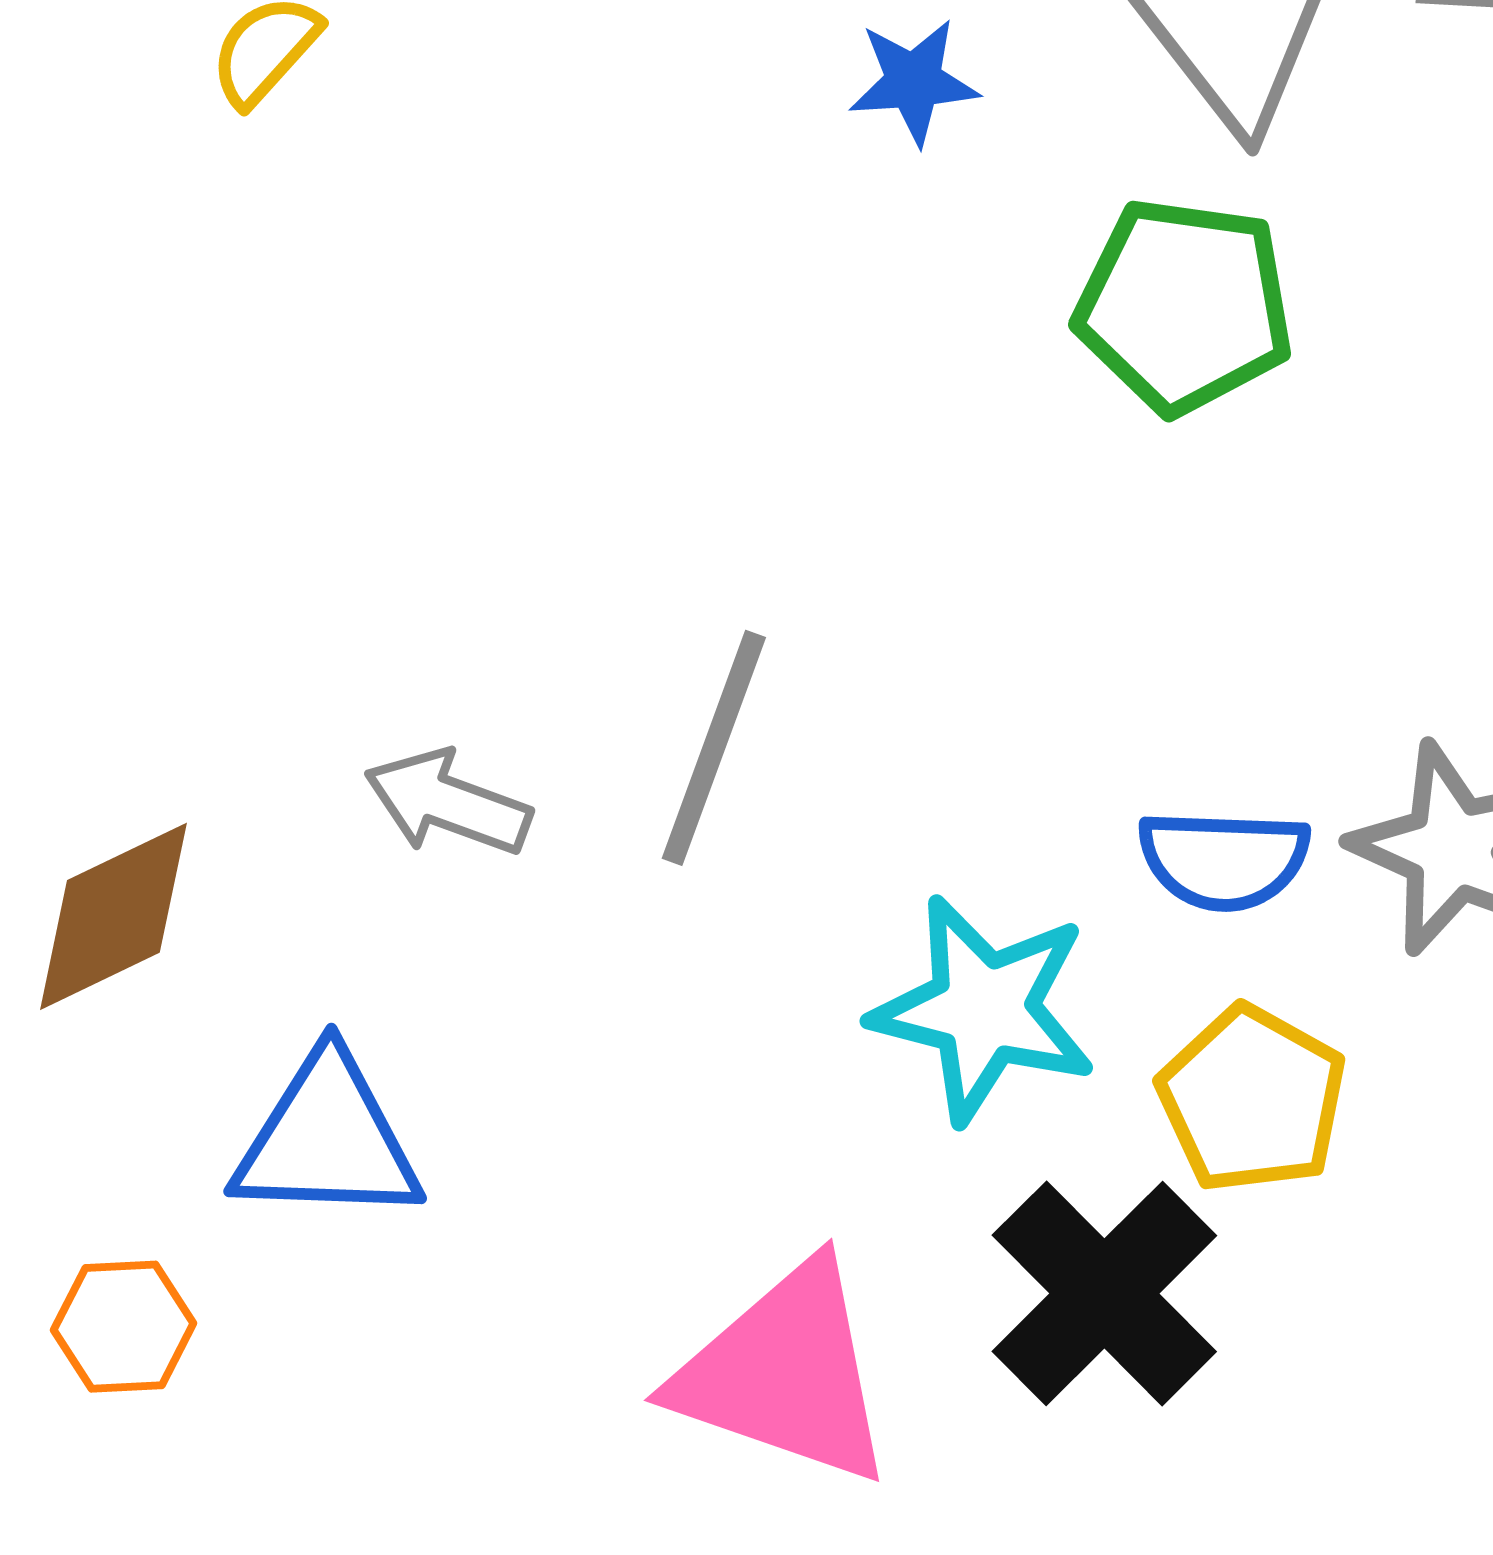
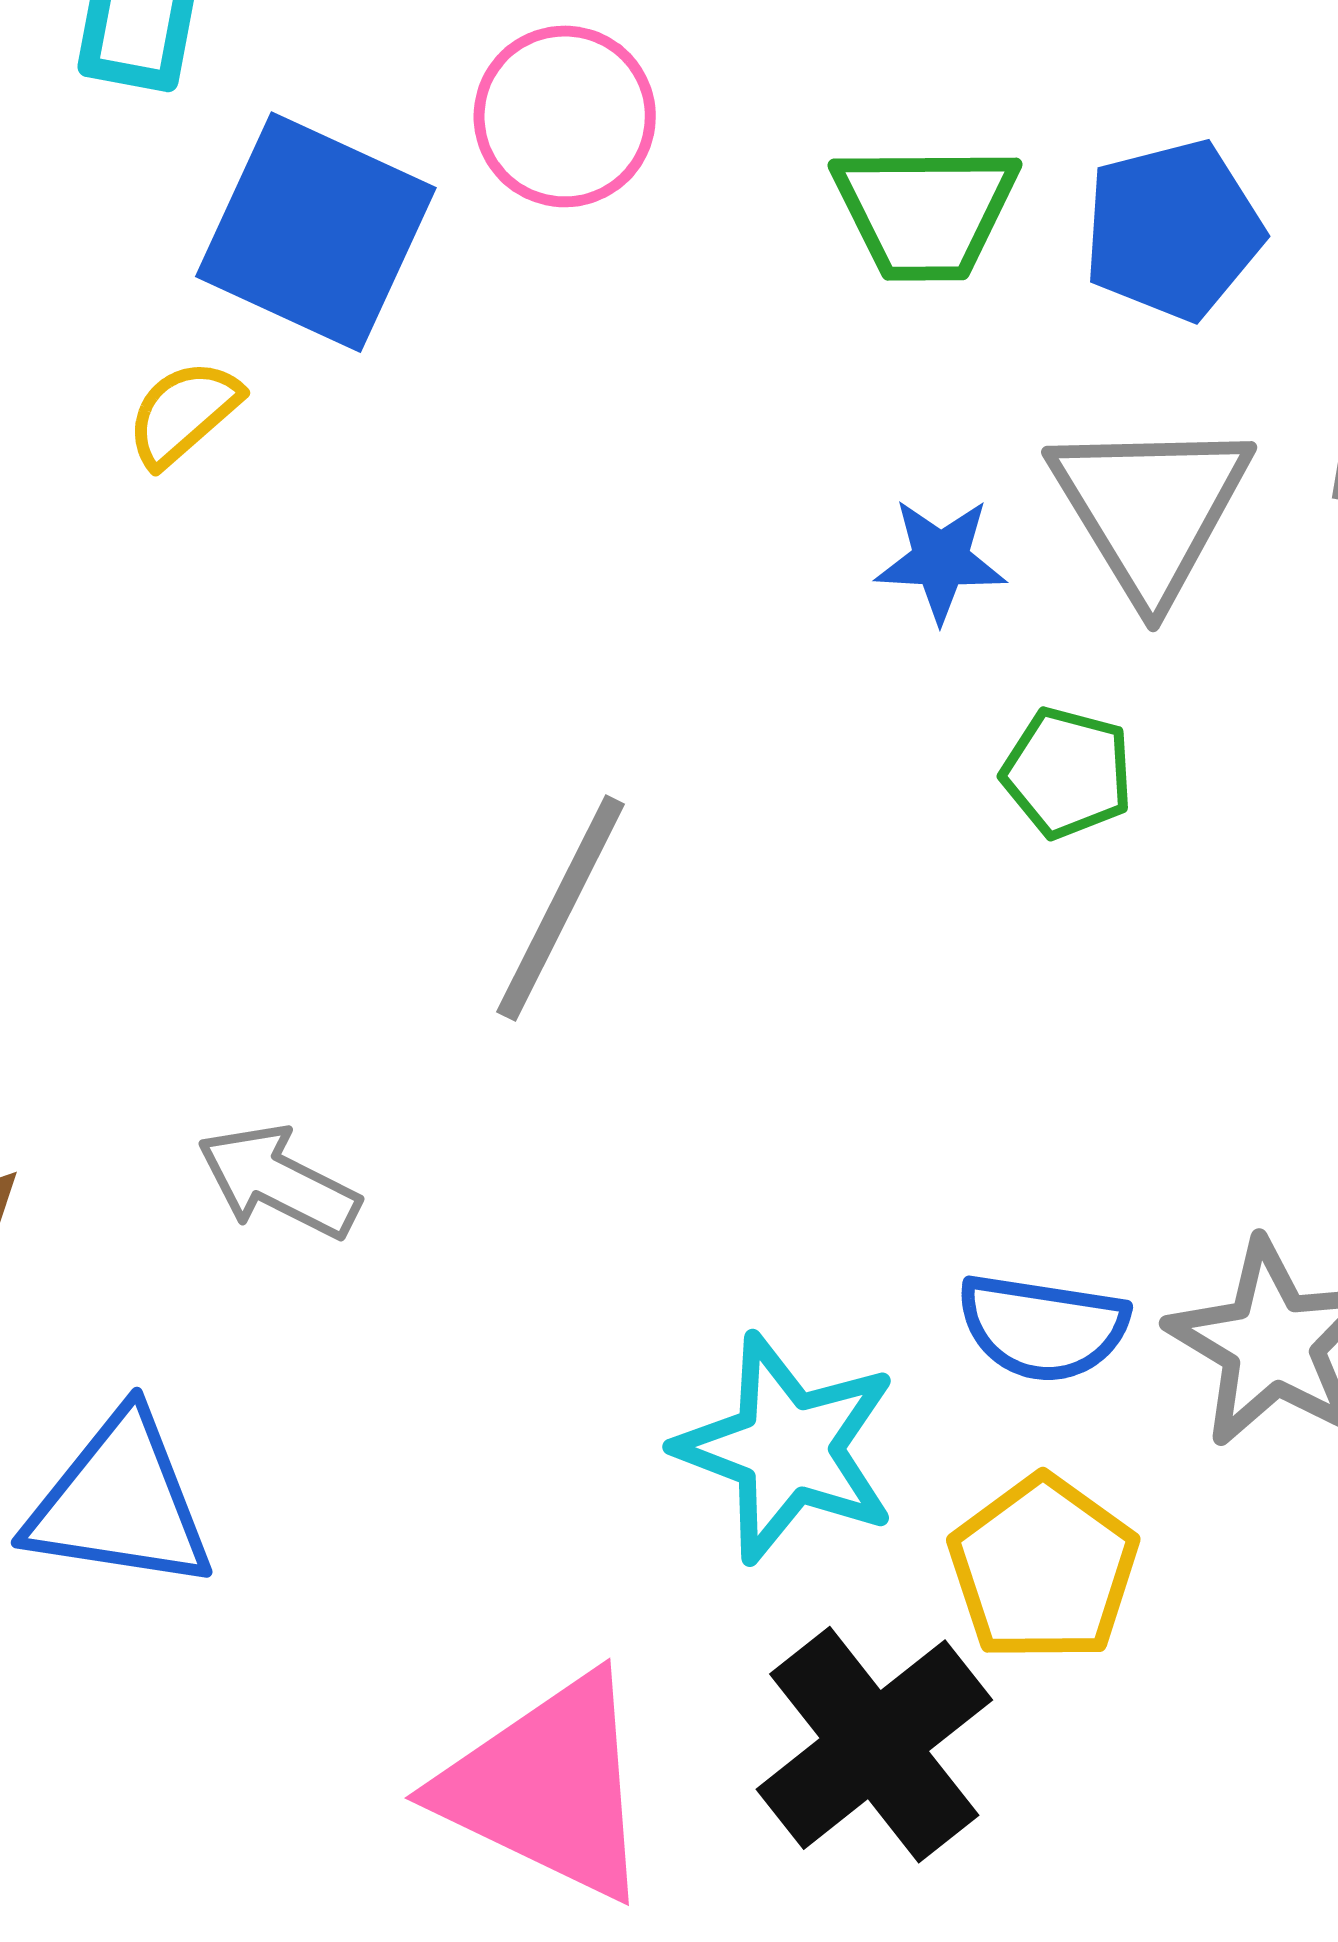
blue star: (914, 82) -> (941, 560), moved
green pentagon: (1184, 306) -> (1067, 773), size x0.6
gray line: (714, 748) -> (561, 908), moved

